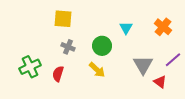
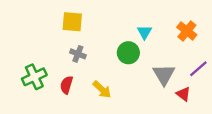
green circle: (102, 46) -> (128, 53), moved
yellow arrow: (97, 70) -> (102, 89), moved

